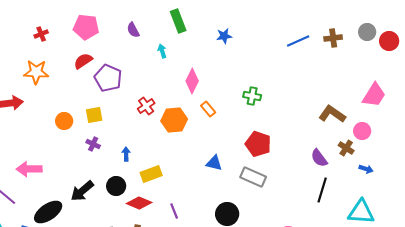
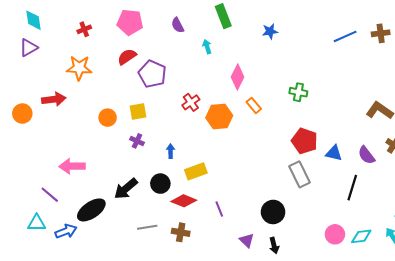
blue triangle: (214, 163) -> (334, 153), moved
gray rectangle: (253, 177) -> (299, 174), turned 40
black line: (322, 190) -> (352, 188), moved

